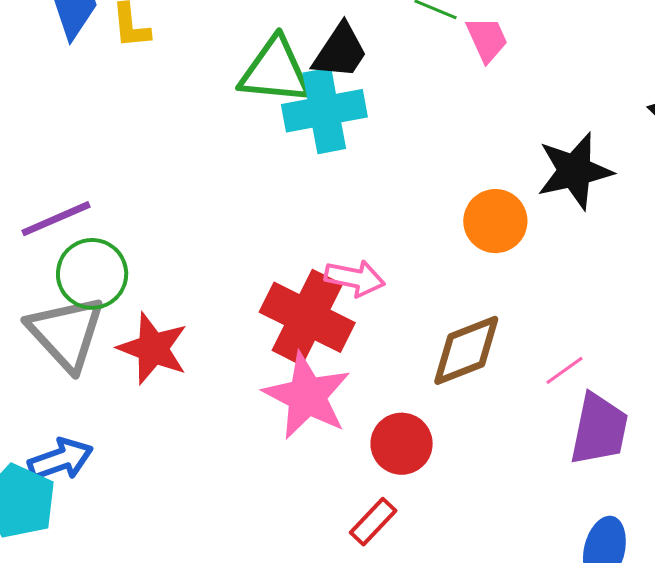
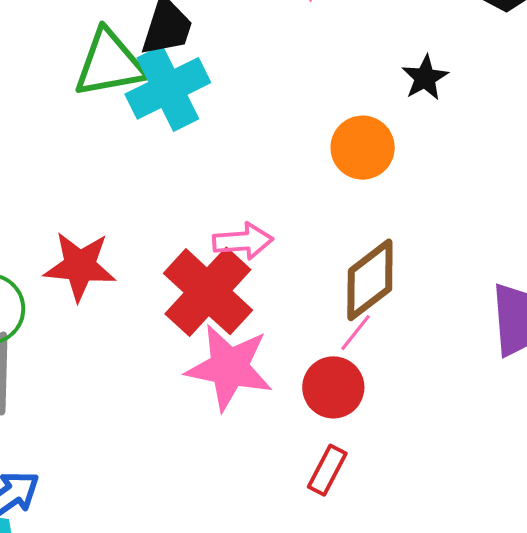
black star: (575, 171) -> (425, 78), size x0.6
red cross: (307, 317) -> (208, 292), turned 32
red star: (153, 348) -> (80, 266), moved
pink line: (564, 370) -> (356, 333), moved

